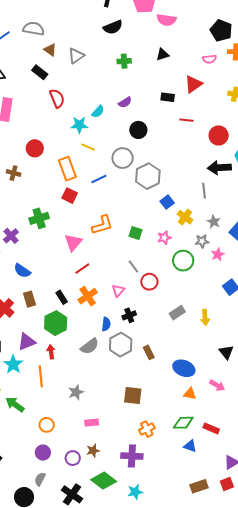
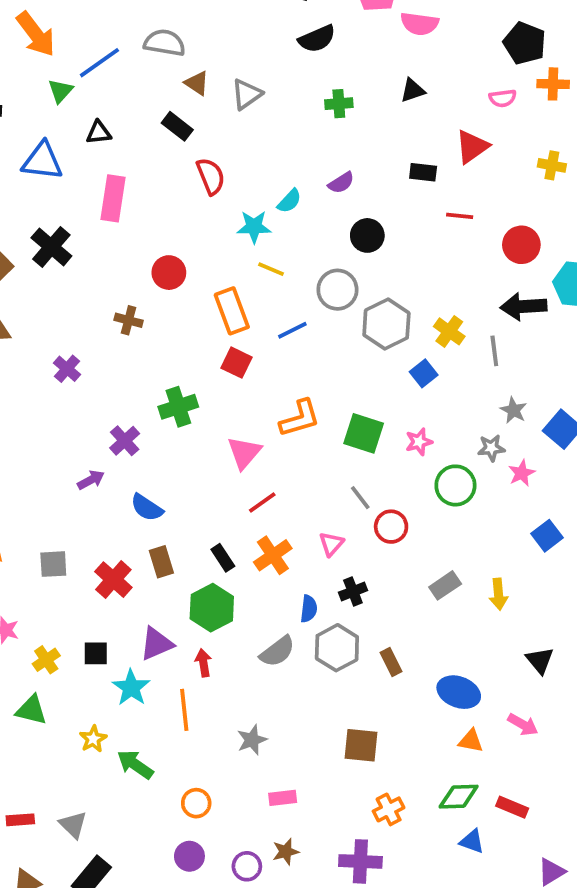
yellow cross: (185, 217) -> (449, 331), moved
green square: (136, 233) -> (364, 433), size x1.5

